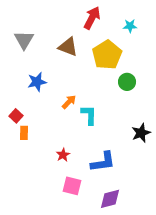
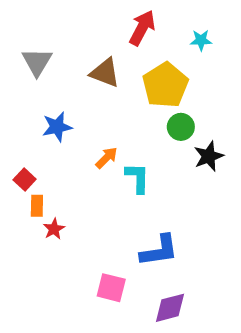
green circle: (127, 82) -> (181, 127), moved
black star: (141, 133) -> (209, 156), moved
red star: (63, 155) -> (54, 229), moved

